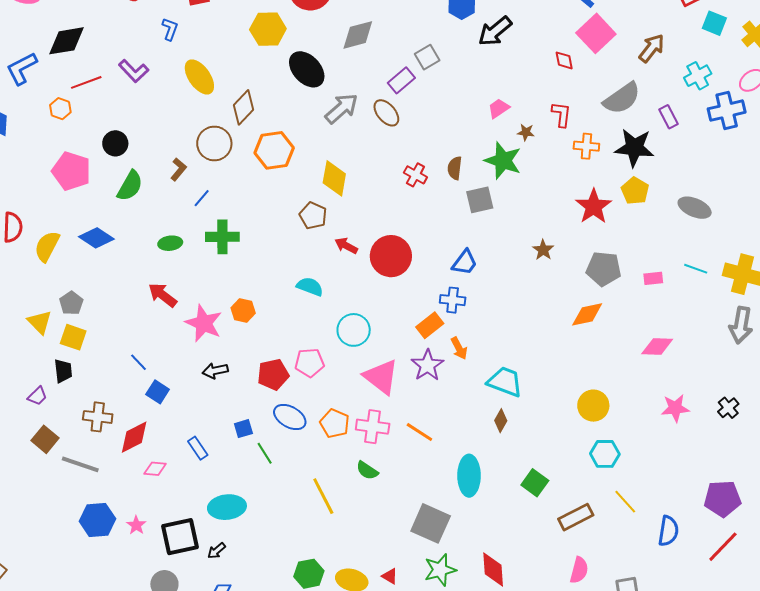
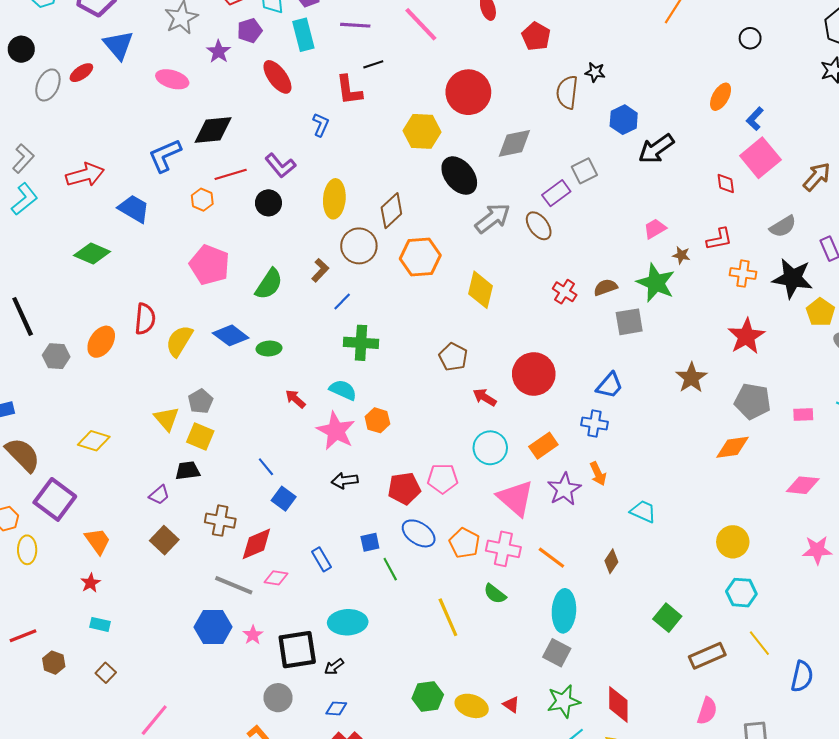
yellow ellipse: (199, 77) -> (334, 199), moved, turned 36
gray semicircle: (622, 98) -> (783, 226), size x0.7
red L-shape: (561, 114) -> (719, 239), turned 68
black circle: (115, 143) -> (268, 203), moved
brown semicircle: (455, 168) -> (605, 287), turned 60
yellow pentagon: (635, 191) -> (820, 312), moved
brown pentagon: (313, 216) -> (453, 357), moved
green ellipse: (170, 243) -> (269, 349), moved
red arrow: (346, 246) -> (485, 397), moved
brown star: (543, 250) -> (691, 378), size x1.4
cyan semicircle: (310, 287) -> (343, 390), moved
red arrow: (163, 295) -> (295, 399), size x0.7
orange rectangle: (430, 325) -> (543, 446), moved
black trapezoid: (63, 371) -> (188, 471), turned -95
cyan trapezoid: (505, 382) -> (643, 511), size x0.7
brown diamond: (501, 421) -> (611, 561), moved
gray line: (80, 464) -> (234, 585), moved
cyan ellipse: (469, 476) -> (564, 611), moved
gray square: (431, 523) -> (557, 653), size x0.7

